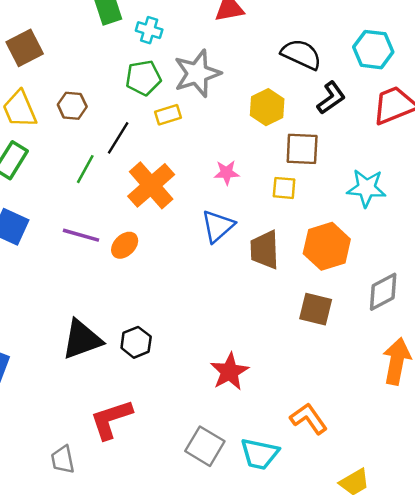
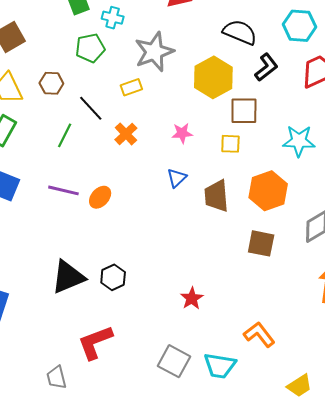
green pentagon: (143, 78) -> (90, 48), moved
yellow hexagon: (267, 107) -> (213, 77), size x1.4
black line: (118, 138) -> (91, 108), turned -72
orange cross: (151, 185) -> (126, 134), moved, size x0.6
blue triangle: (218, 226) -> (177, 178), size x0.7
red star: (229, 372) -> (192, 298), size x0.7

